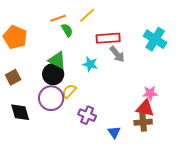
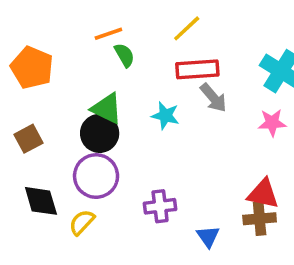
yellow line: (87, 15) -> (187, 28), moved
yellow semicircle: (69, 91) -> (82, 222), moved
pink star: (150, 93) -> (272, 123), moved
purple cross: (87, 115) -> (160, 206), turned -30

